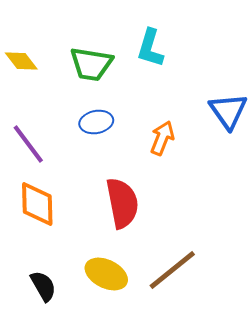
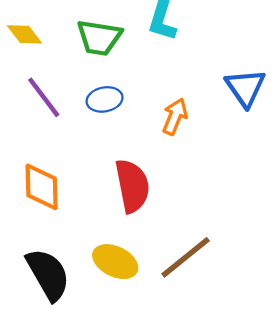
purple line: (28, 144) -> (44, 97), moved
black semicircle: (43, 286) -> (48, 274), size x1.6

